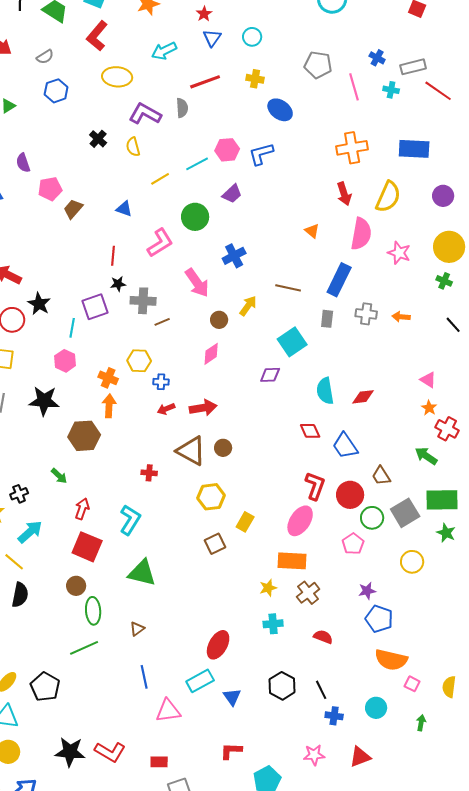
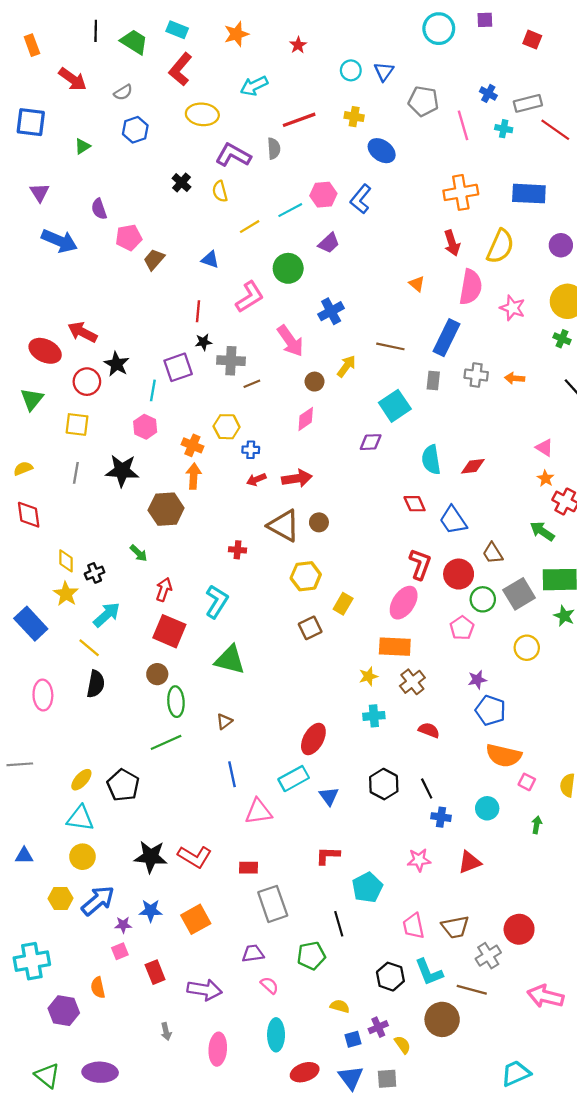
blue triangle: (212, 38) -> (384, 71), moved
blue L-shape: (261, 154) -> (361, 199), turned -36

